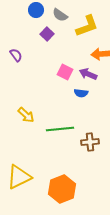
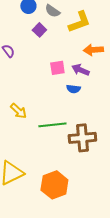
pink square: (65, 72) -> (57, 68), turned -35
brown cross: (90, 142) -> (82, 138), size x1.5

